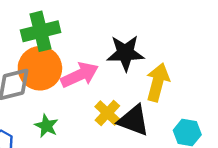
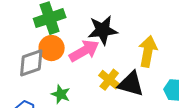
black star: (125, 53) -> (103, 30), moved
orange circle: (40, 68) -> (52, 48), size x0.7

